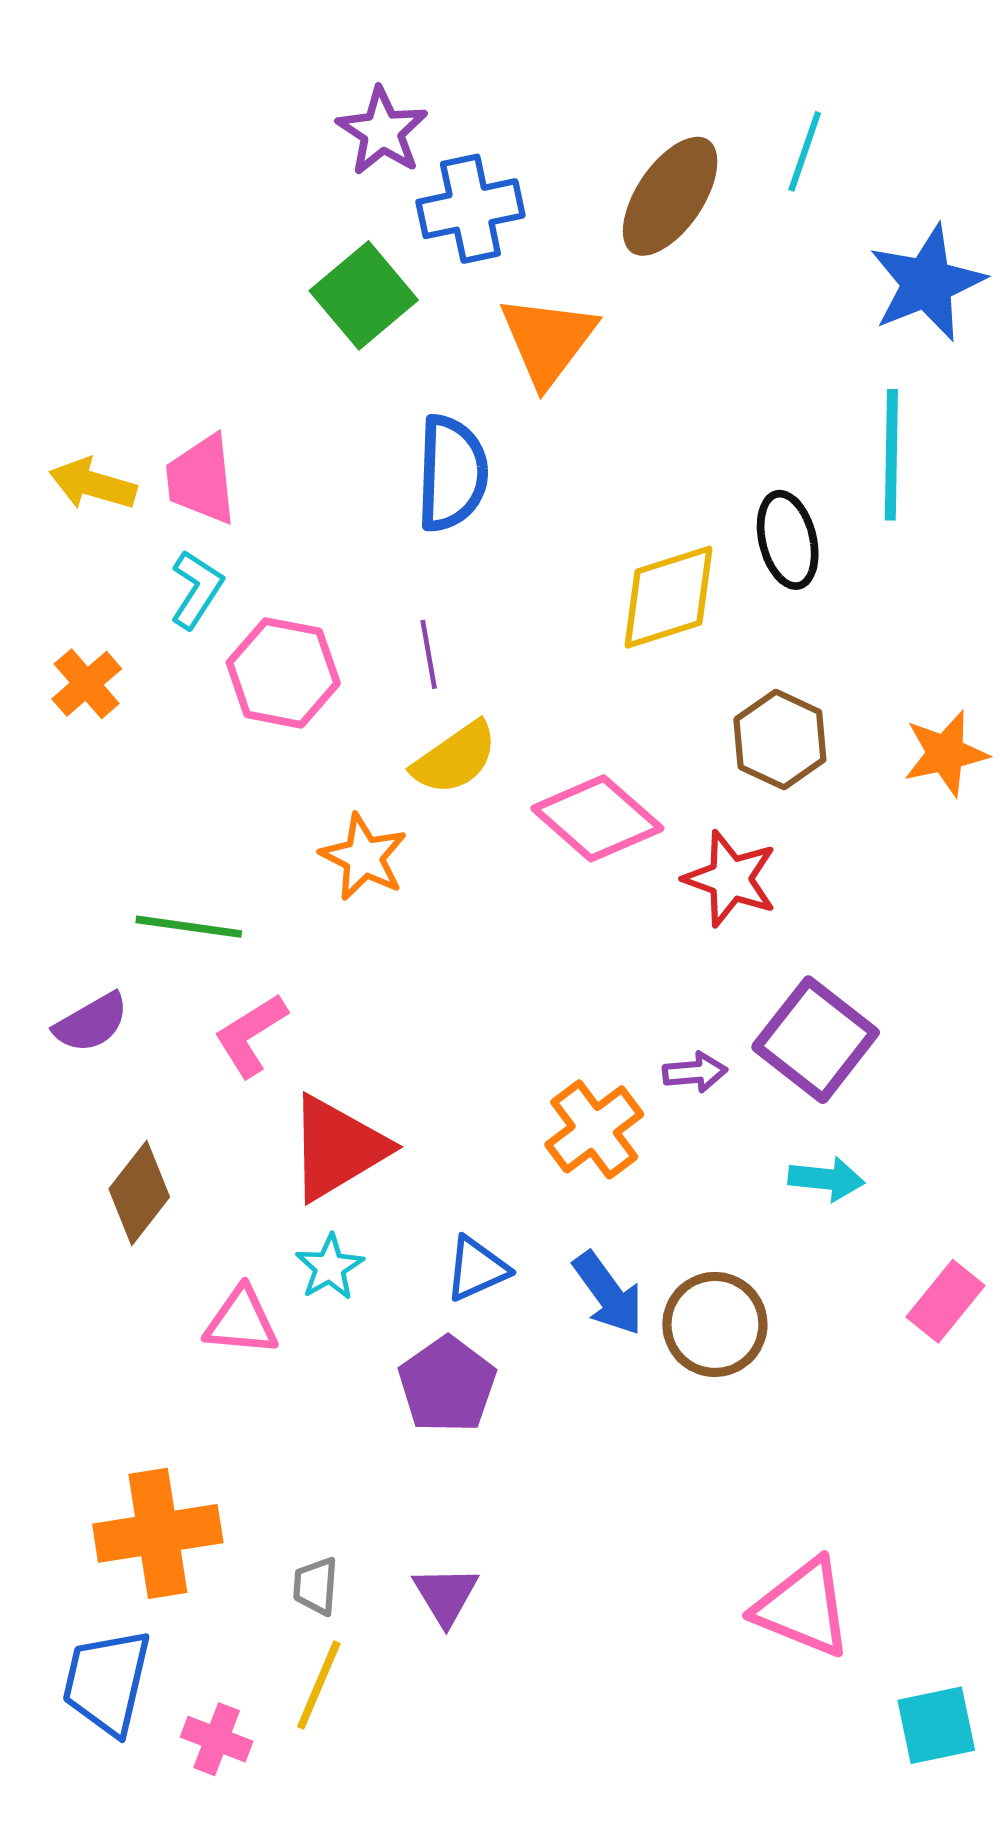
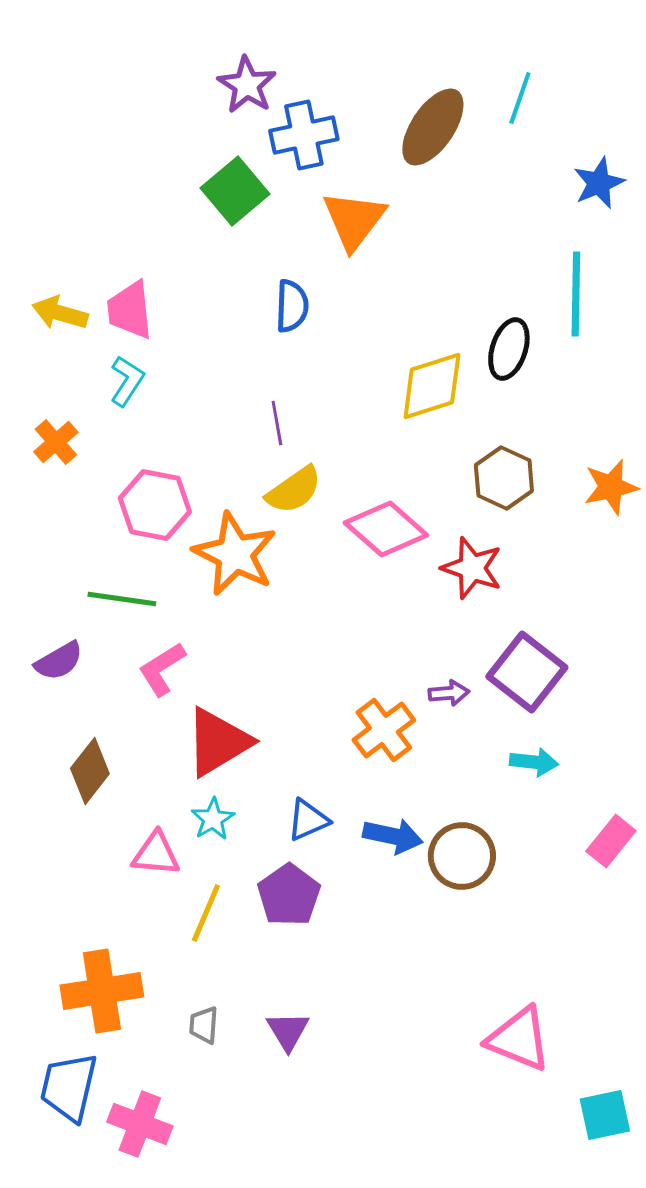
blue star: (927, 283) -> (599, 183), size x0.7
blue semicircle: (452, 473) -> (292, 306), size x0.7
black ellipse: (788, 540) -> (509, 349), turned 32
pink hexagon: (283, 673) -> (155, 505), moved
orange star: (364, 857) -> (235, 554), size x1.5
blue arrow: (608, 1293) -> (393, 836), turned -42
yellow line: (319, 1685) -> (206, 913), moved
pink cross: (217, 1739) -> (140, 1124), size x1.4

